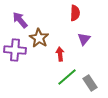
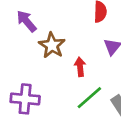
purple cross: (15, 50) -> (25, 99), moved

